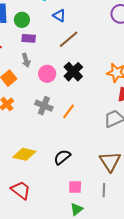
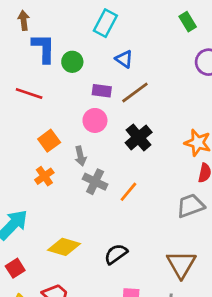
purple rectangle: (29, 38) -> (102, 91), moved
gray arrow: (26, 60) -> (80, 156), moved
pink circle: (47, 74) -> (95, 120), moved

